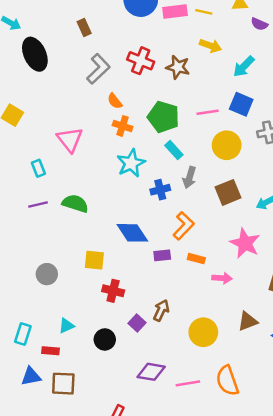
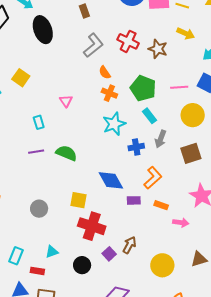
pink triangle: (70, 139) -> (66, 101), size x0.6
red cross: (113, 291) -> (92, 226), size x1.5

